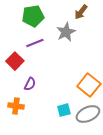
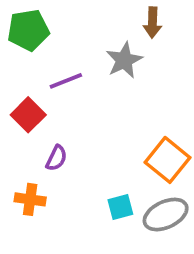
brown arrow: (81, 12) -> (152, 23), turned -35
green pentagon: (33, 16) -> (28, 30), moved

